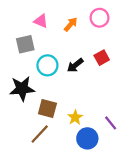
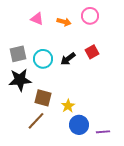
orange arrow: (71, 24) -> (64, 22), turned 64
gray square: (25, 44) -> (18, 54), moved
purple line: (111, 123) -> (103, 132), moved, turned -56

